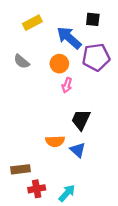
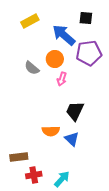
gray semicircle: (22, 61) -> (32, 68), moved

